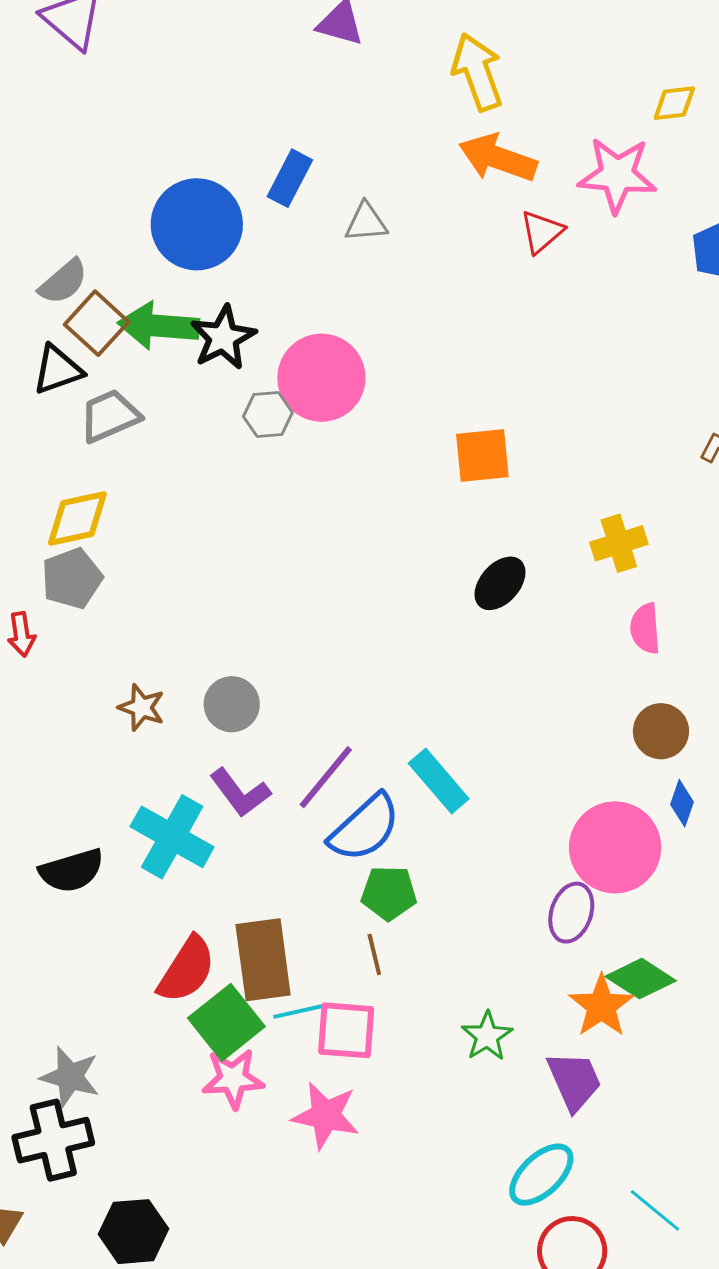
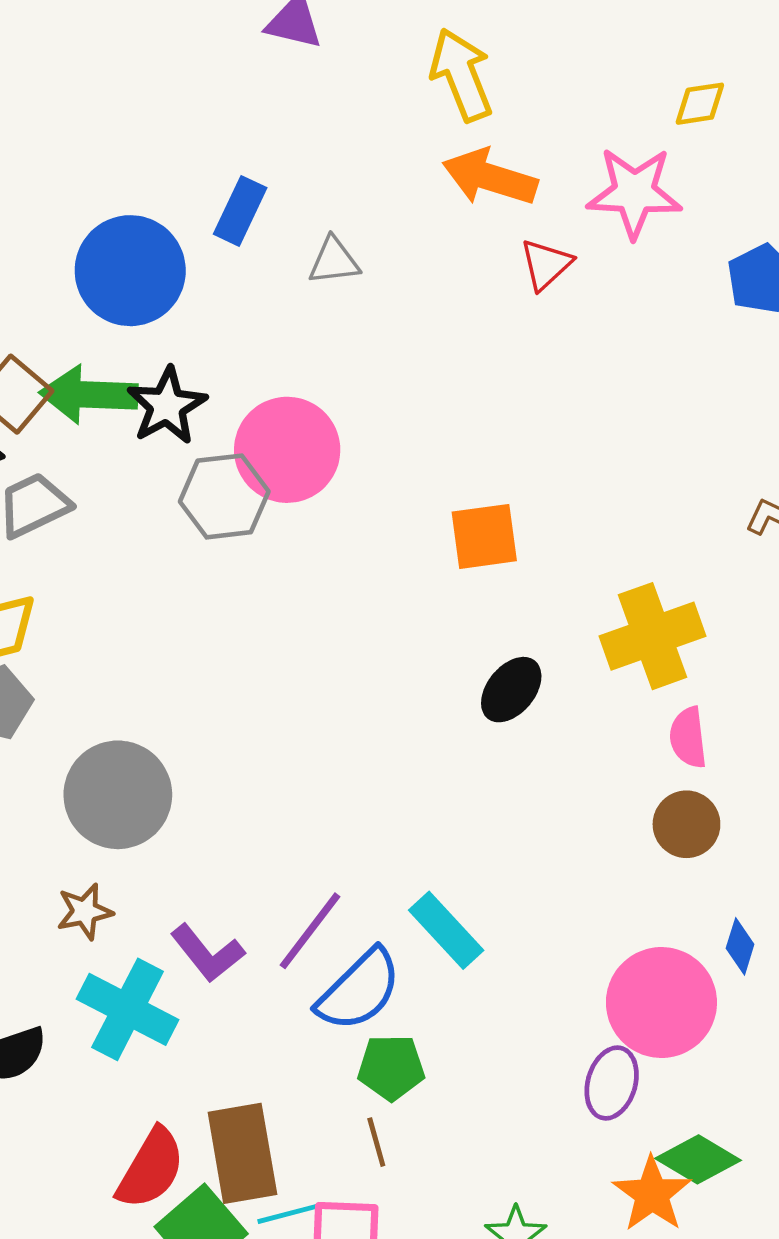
gray hexagon: (268, 414) -> (224, 496), size x1.5
yellow cross: (619, 543) -> (653, 636), size x1.5
gray circle: (232, 704) -> (118, 795), moved, size x1.6
brown star: (142, 707) -> (85, 912), moved, turned -30
brown circle: (661, 731) -> (686, 824), moved

